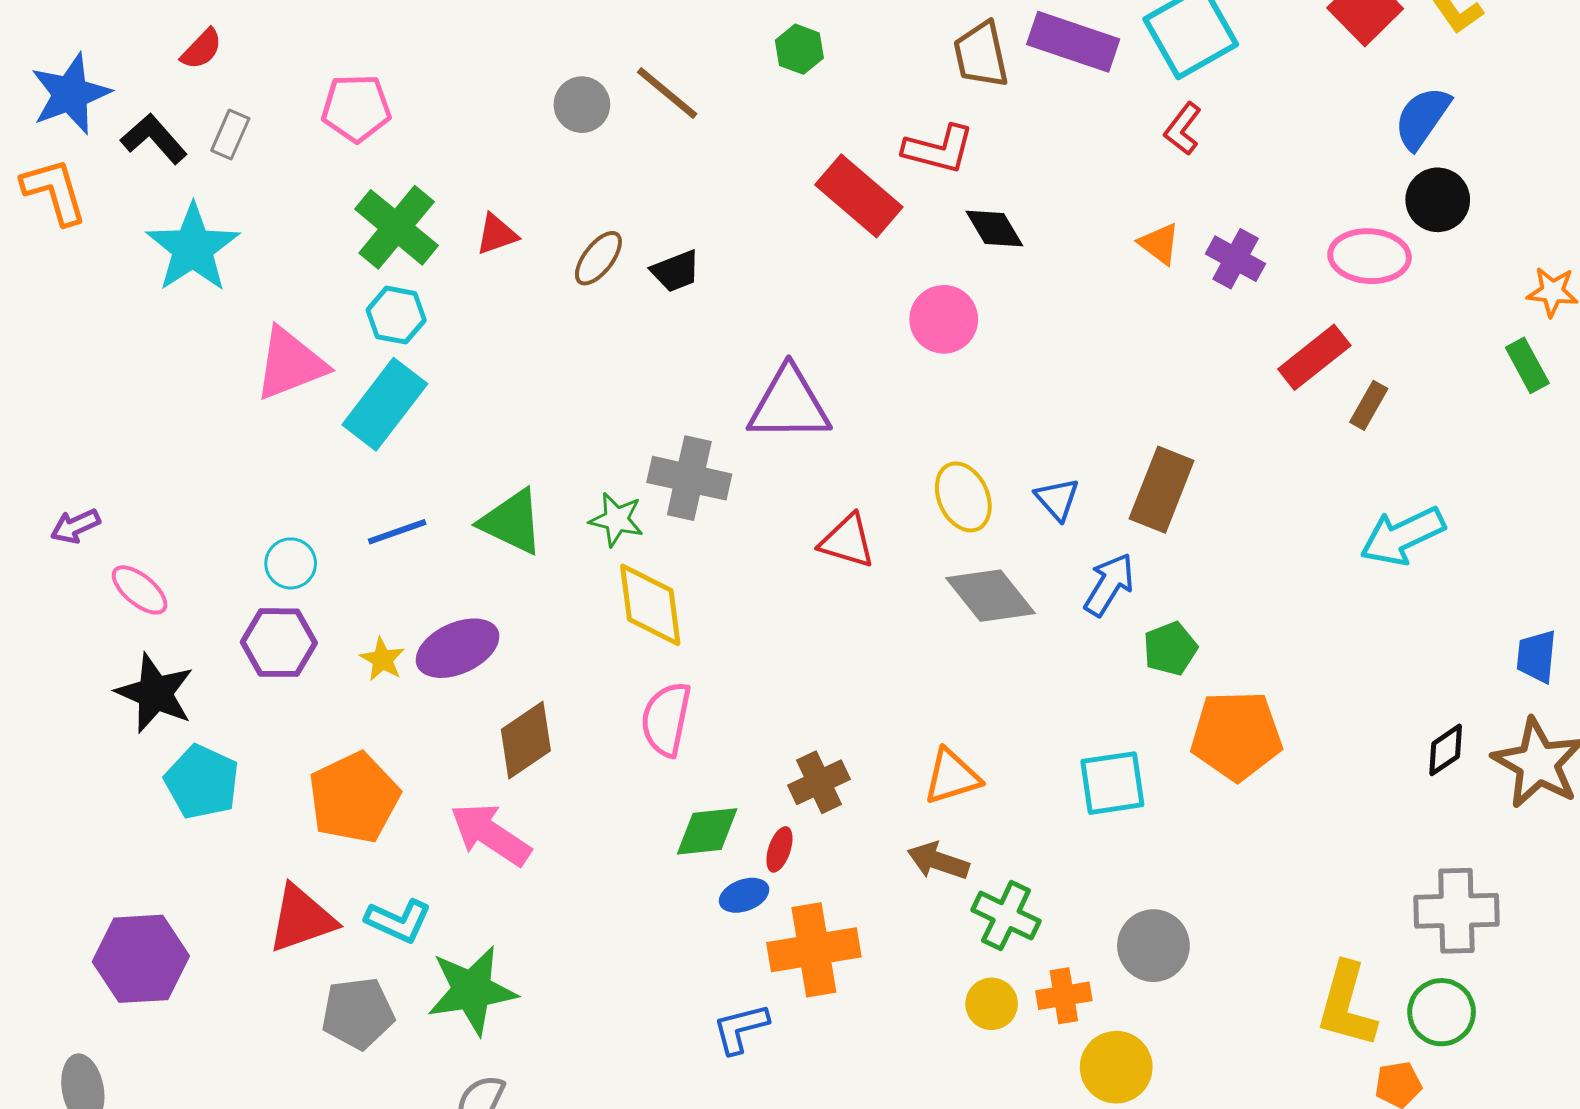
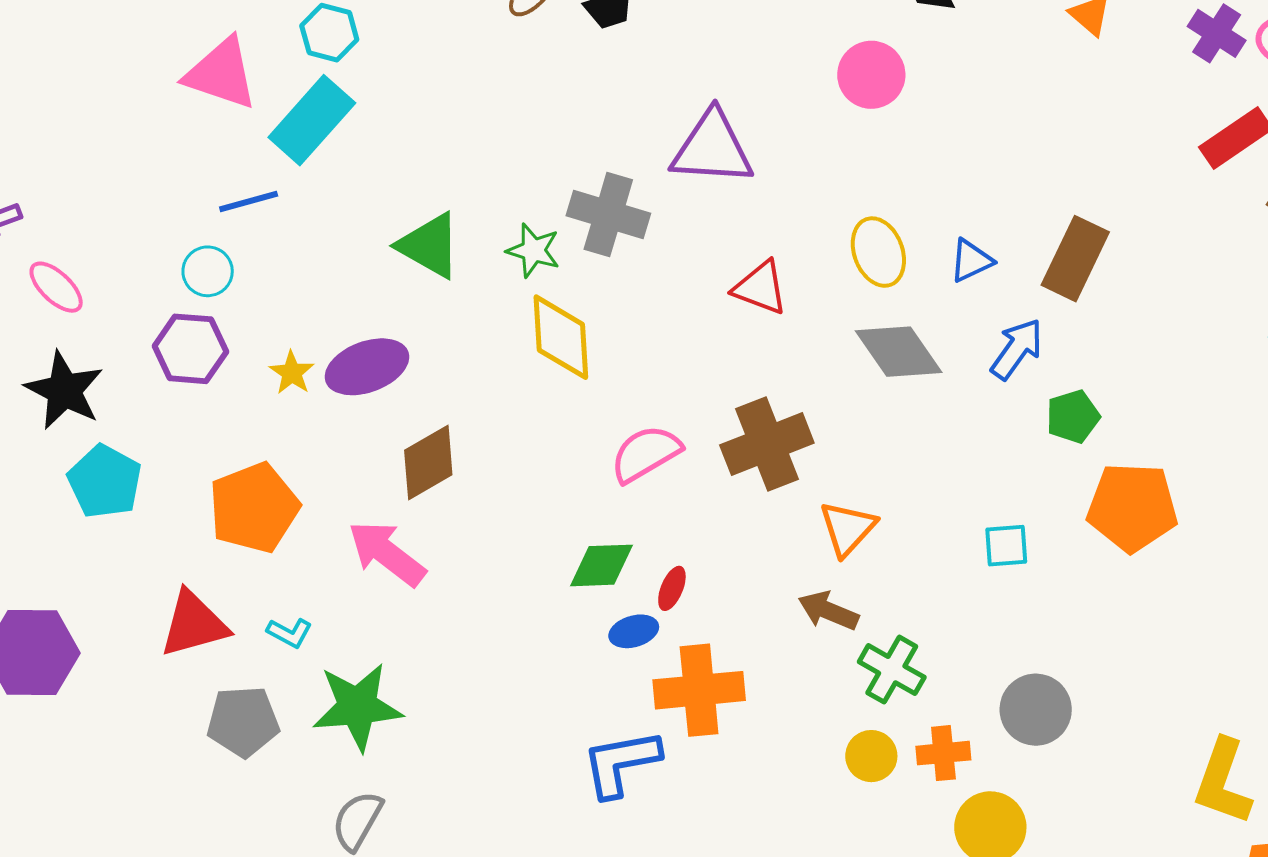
purple cross: (1236, 259) -> (1217, 33), moved
pink triangle: (290, 364) -> (221, 74), turned 36
blue triangle: (1057, 499) -> (971, 261), turned 42
blue line: (397, 532) -> (249, 201), moved
pink semicircle: (666, 719) -> (646, 454), moved, turned 44
orange triangle: (952, 777) -> (848, 528), turned -34
brown cross: (819, 782) -> (767, 444), moved, size x1.5
cyan square: (1112, 783) -> (1006, 546), size x0.7
cyan L-shape: (398, 921) -> (290, 633), size x0.7
blue L-shape: (741, 1028) -> (621, 763), size x1.4

